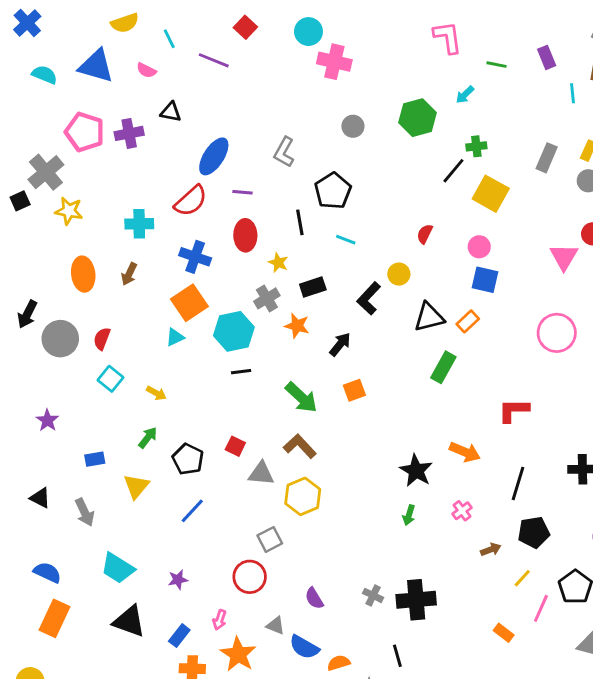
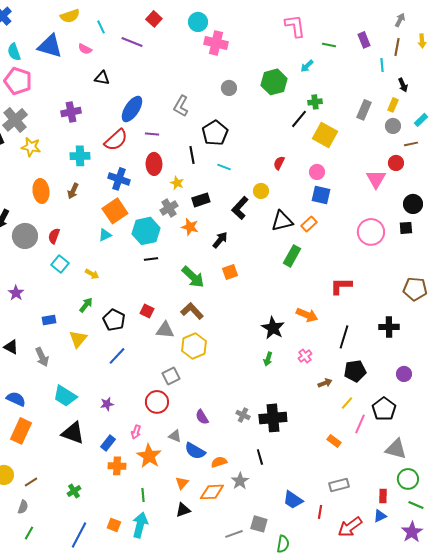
cyan semicircle: (44, 75) -> (14, 52), turned -132
pink pentagon: (85, 132) -> (18, 81), moved
purple cross: (129, 133) -> (71, 112), moved

